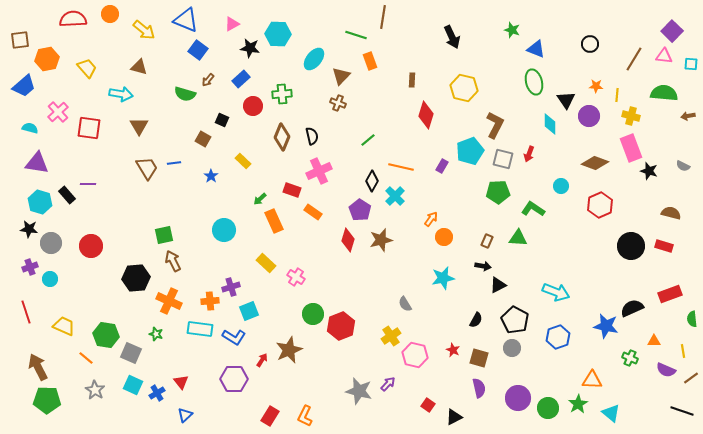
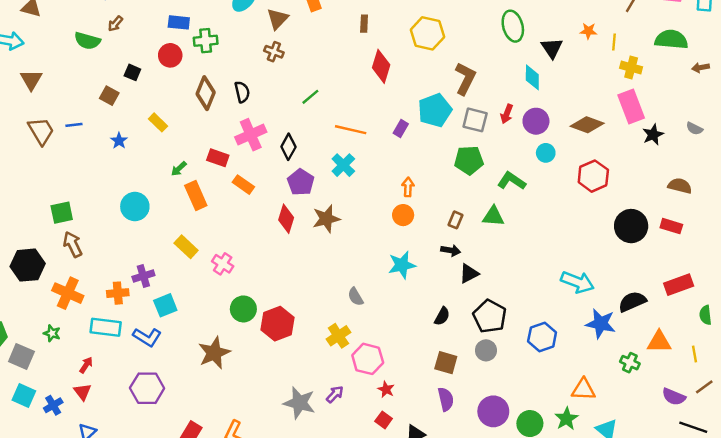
blue rectangle: (241, 79) -> (179, 22), moved, turned 48
purple circle: (589, 116) -> (536, 121), moved
black star: (649, 171) -> (653, 135), turned 30
black diamond: (372, 181) -> (288, 147), moved
orange arrow: (431, 219) -> (408, 187), moved, turned -35
cyan arrow: (556, 292) -> (577, 282), moved
orange triangle: (654, 341) -> (659, 342), size x1.5
red star: (453, 350) -> (386, 389), moved
red arrow: (262, 360) -> (86, 365), moved
purple semicircle: (666, 370) -> (674, 397), moved

